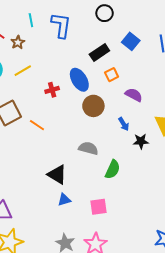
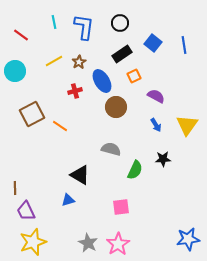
black circle: (105, 13) -> (120, 23), moved
brown star: (18, 42) -> (79, 62), moved
yellow line: (23, 71) -> (54, 61), moved
blue arrow: (124, 124) -> (156, 125), moved
black star: (141, 141) -> (163, 159), moved
blue triangle: (64, 200) -> (68, 200), moved

